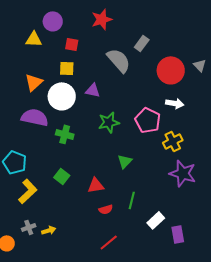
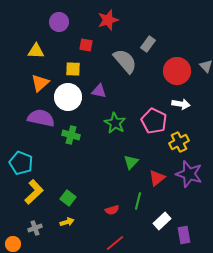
yellow triangle: (34, 39) -> (36, 51), moved
red square: (72, 44) -> (86, 45), moved
green star: (109, 122) -> (115, 123), turned -30
green square: (62, 176) -> (68, 198), moved
red triangle: (96, 185) -> (157, 178), moved, turned -30
yellow arrow: (49, 230) -> (67, 222), moved

